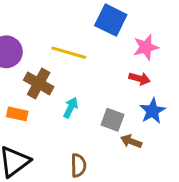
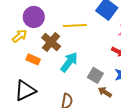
yellow line: (69, 53) -> (75, 26), turned -30
cyan arrow: (71, 108) -> (69, 62), size x1.5

